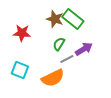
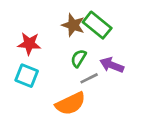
purple arrow: (84, 49) -> (112, 65), turned -126
cyan square: (20, 70) -> (27, 76), moved

